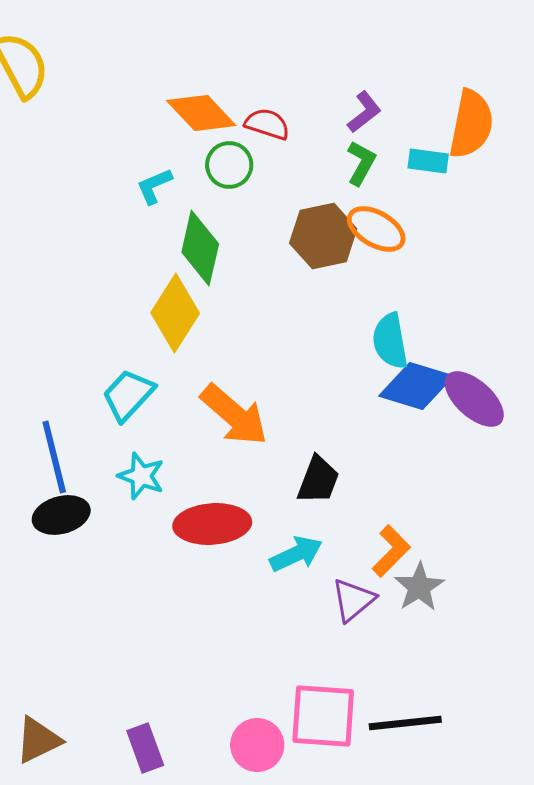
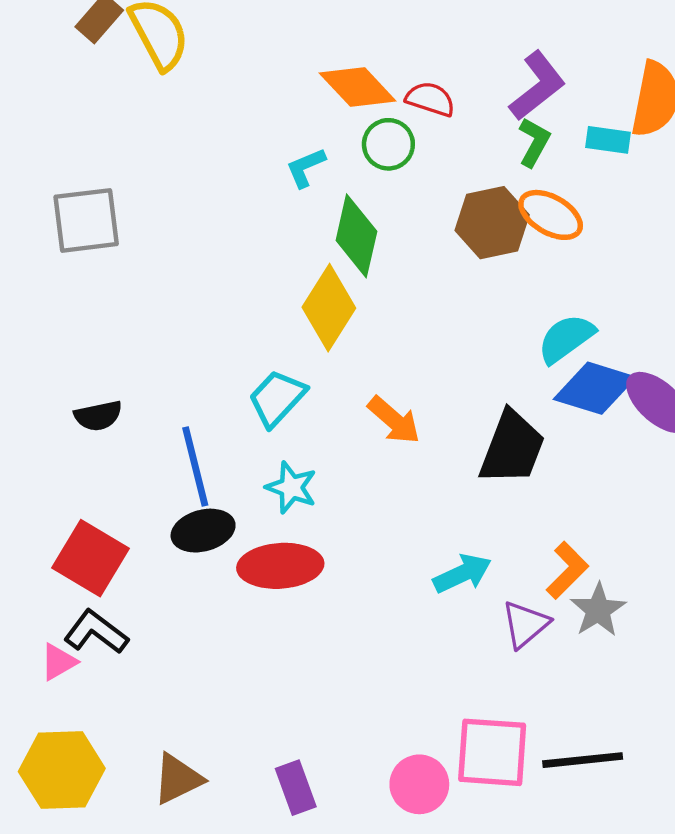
purple L-shape: (364, 112) -> (537, 86), size x1.5
cyan semicircle: (390, 341) -> (566, 339), turned 64
orange arrow: (234, 415) -> (394, 420), size x0.7
black trapezoid: (318, 480) -> (512, 448), moved, size x1.4
red ellipse: (212, 524) -> (280, 566), moved

